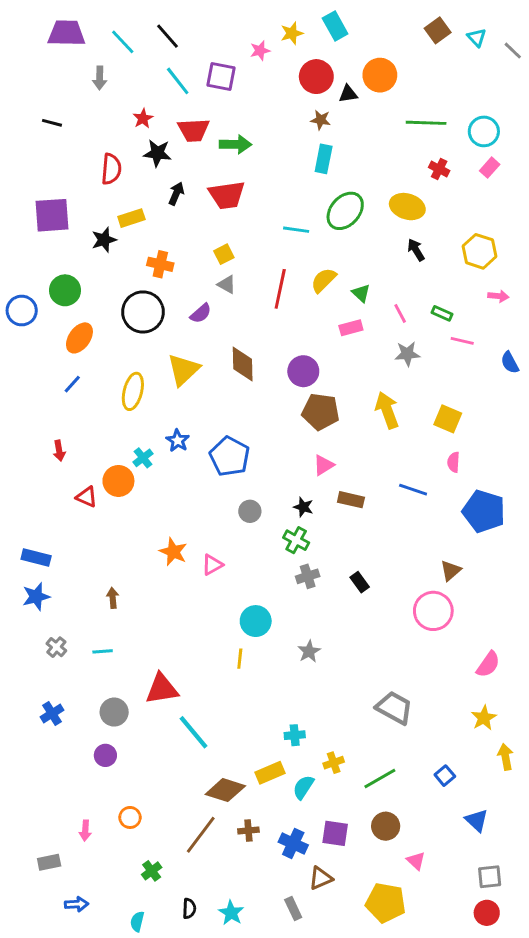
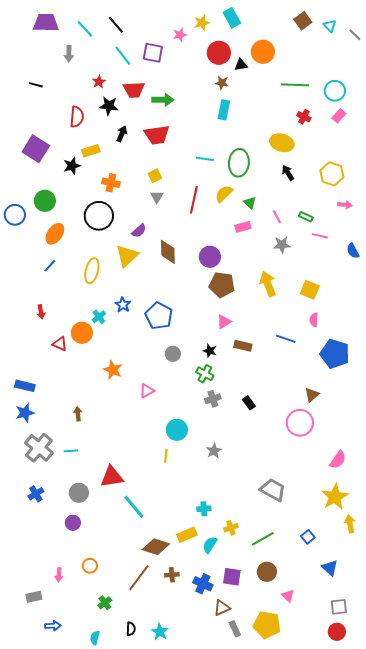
green ellipse: (345, 211) -> (239, 163), moved, turned -36
purple square: (52, 215) -> (36, 149), turned 36
gray triangle: (227, 285) -> (157, 197), turned 32
purple semicircle: (201, 313) -> (139, 231), moved
orange star: (173, 552) -> (113, 370), moved
gray cross: (56, 647) -> (39, 448), size x2.0
yellow star: (484, 718) -> (335, 497), size x1.5
gray rectangle: (293, 908) -> (235, 629), moved

